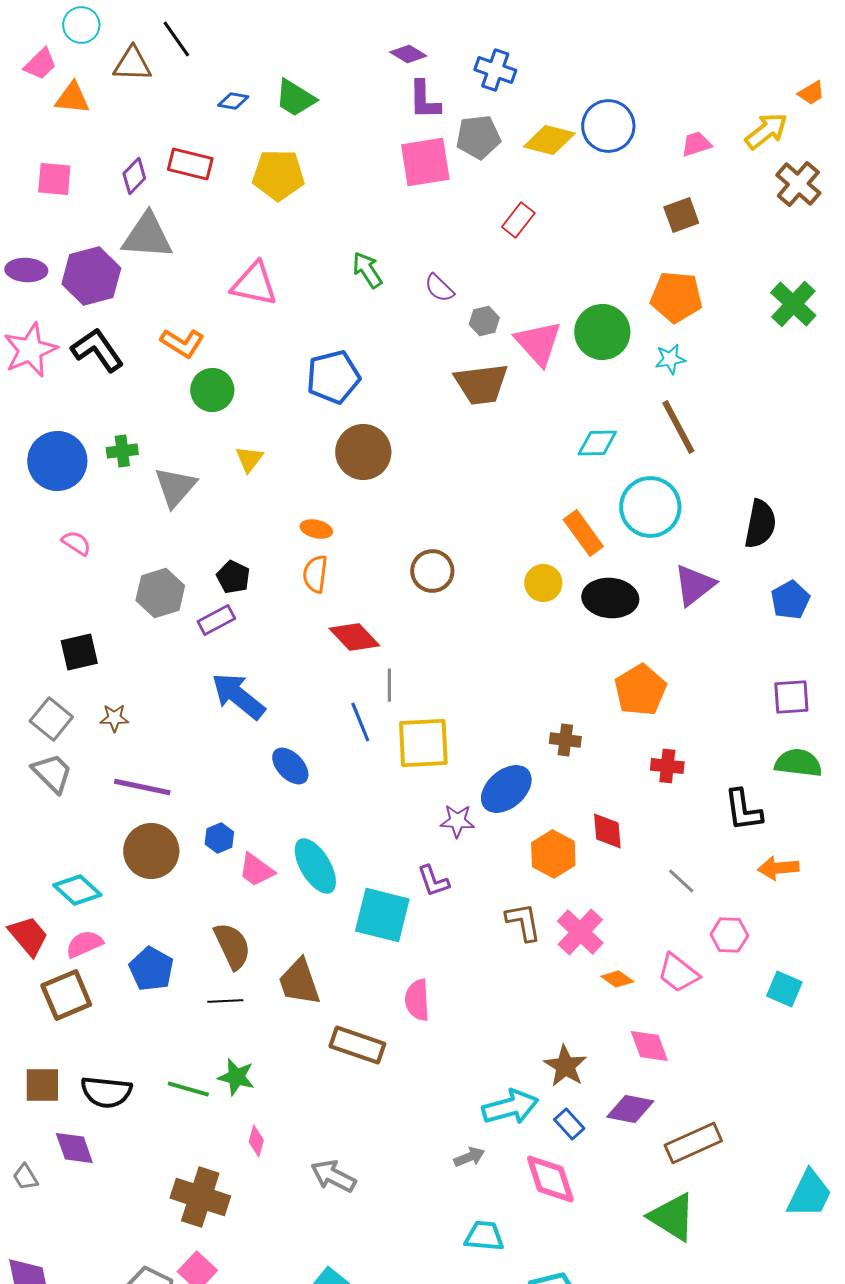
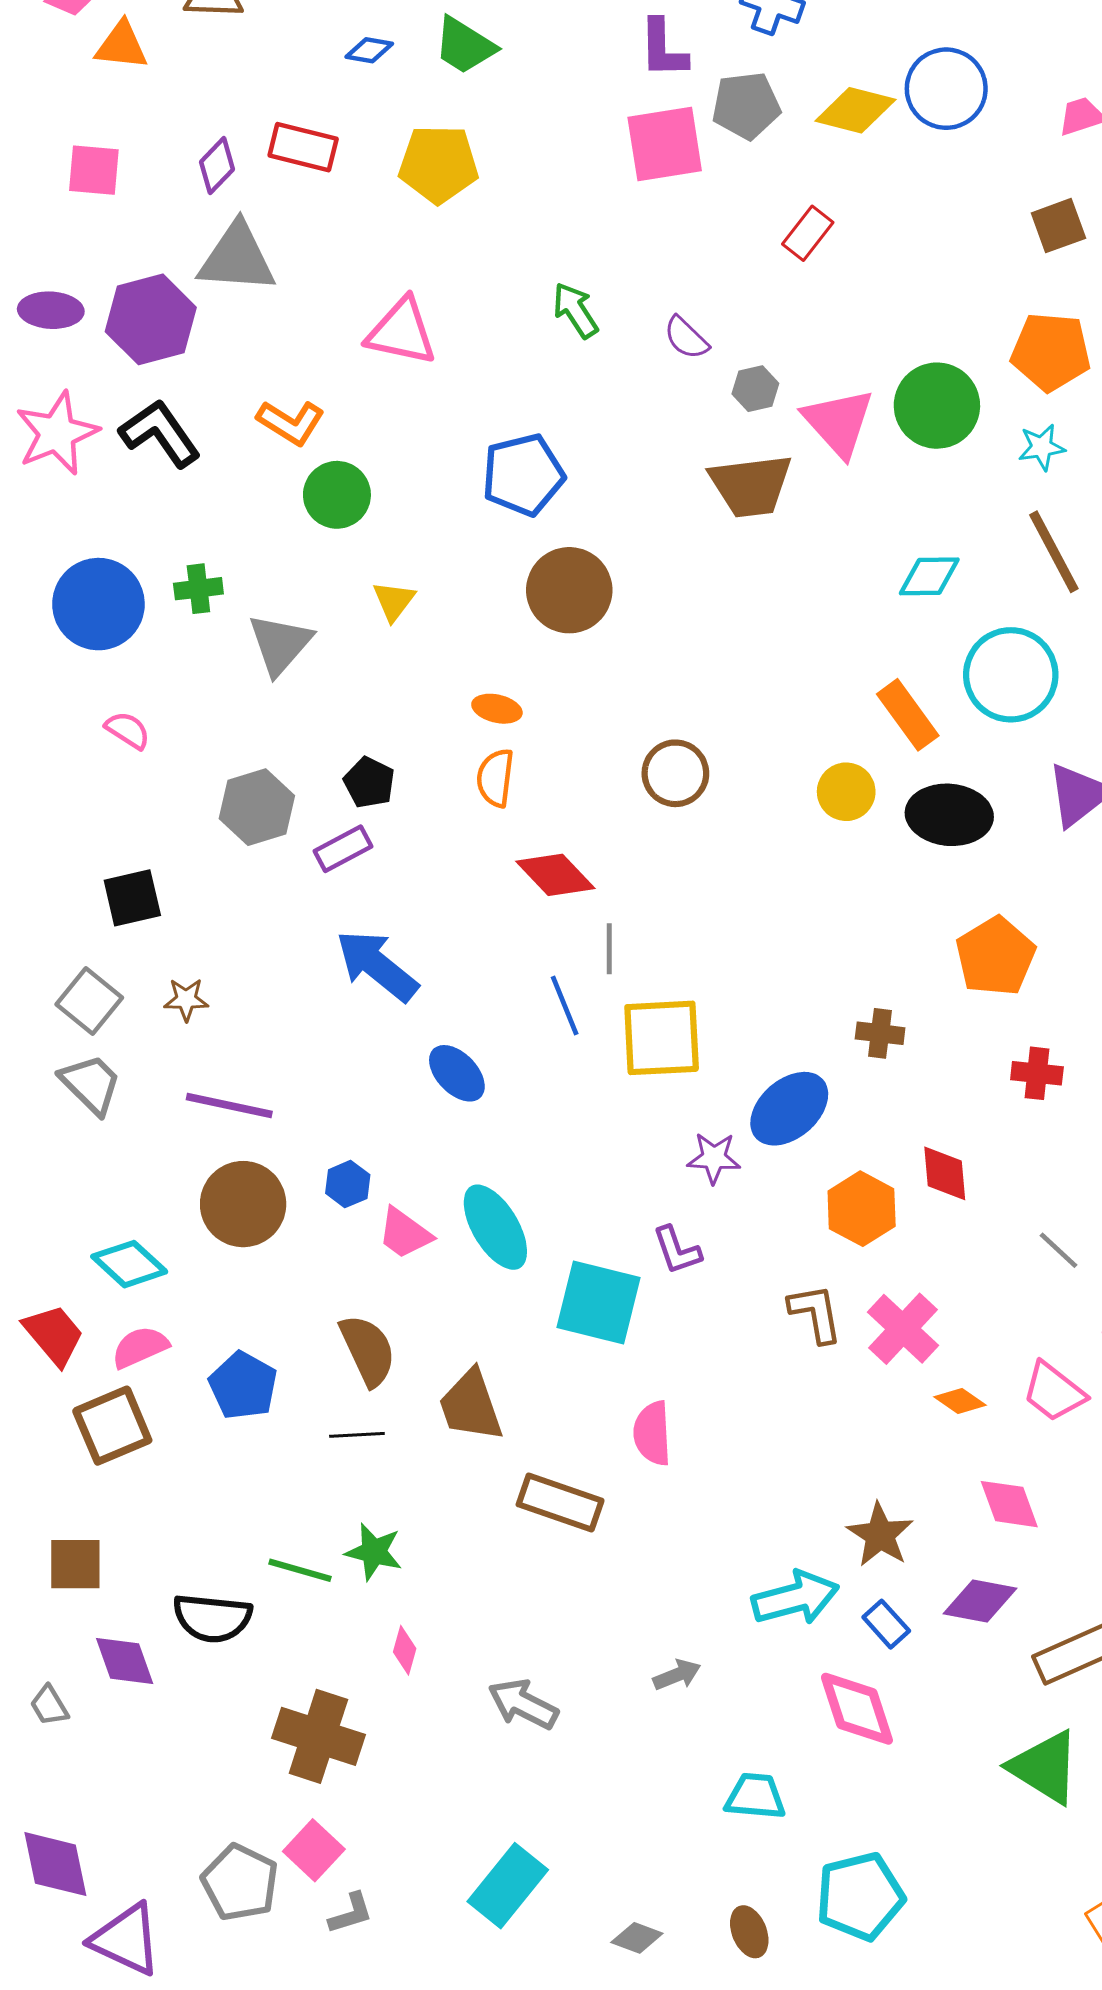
black semicircle: (106, 1092) -> (212, 1618), moved
gray arrow: (469, 1157) -> (677, 1675), moved

